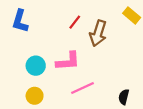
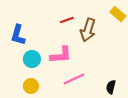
blue L-shape: (20, 21) -> (18, 35), moved
red line: (75, 22) -> (67, 20), turned 32

